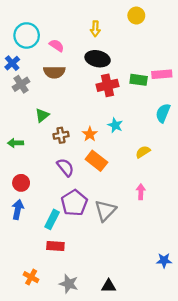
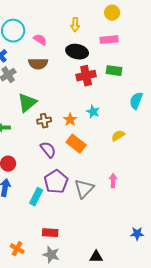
pink rectangle: (162, 74) -> (109, 40), moved
green triangle: (42, 115) -> (27, 103), size x1.5
pink arrow: (141, 192) -> (113, 181), moved
red rectangle: (55, 246) -> (50, 233), moved
black triangle: (109, 286) -> (96, 257), moved

